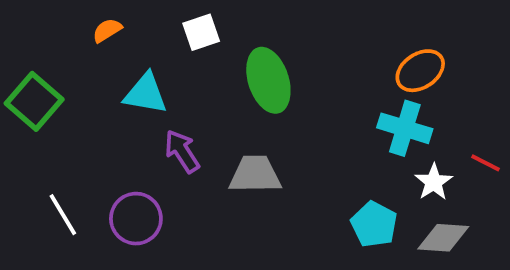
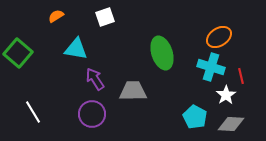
green ellipse: (268, 80) -> (162, 53), moved
red line: (485, 163) -> (241, 76), moved, turned 49
purple circle: (136, 219) -> (92, 114), moved

